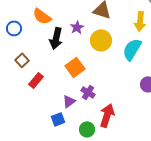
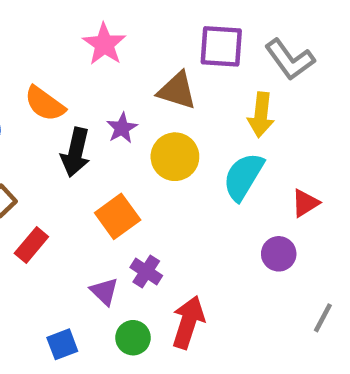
purple triangle: (69, 101) -> (104, 291), turned -40
blue square: (58, 119) -> (62, 344), moved
green circle: (87, 129) -> (133, 338), moved

